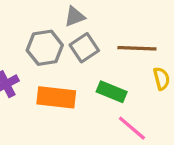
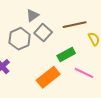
green rectangle: (112, 92) -> (66, 55), turned -36
orange rectangle: (56, 97) -> (48, 77), moved, turned -30

